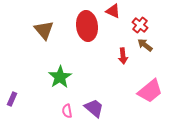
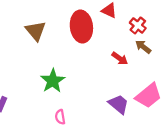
red arrow: (123, 56) -> (120, 58), turned -49
purple trapezoid: (94, 108) -> (119, 104), moved

